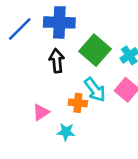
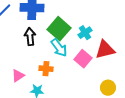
cyan arrow: (95, 90) -> (59, 48), moved

